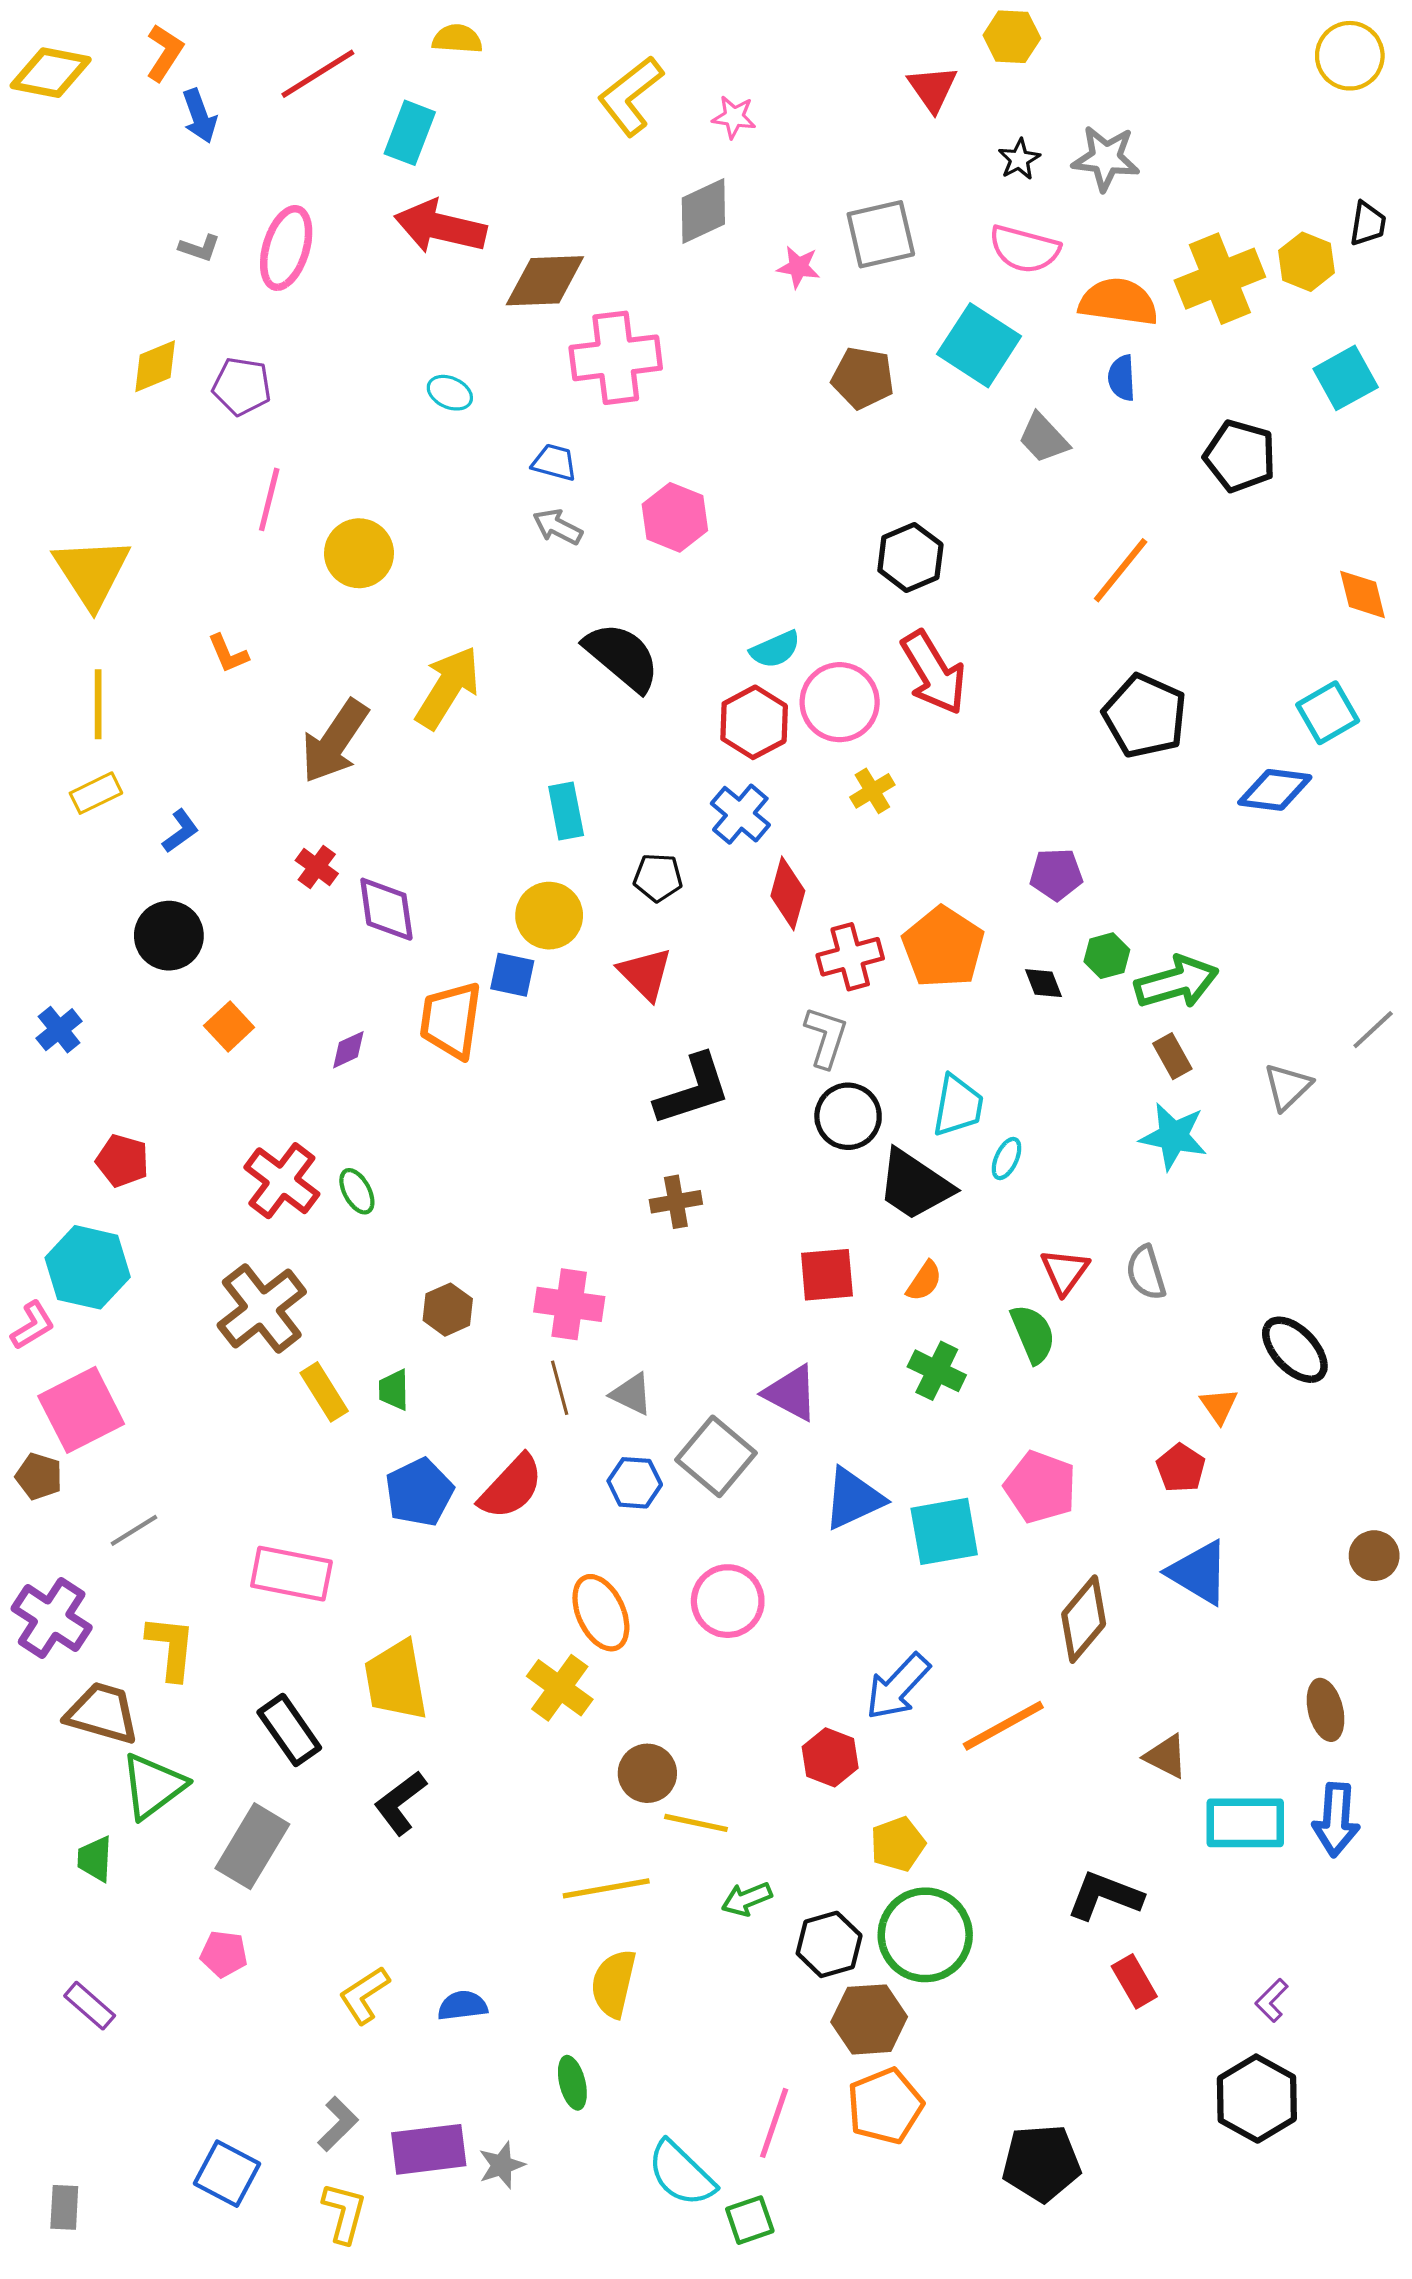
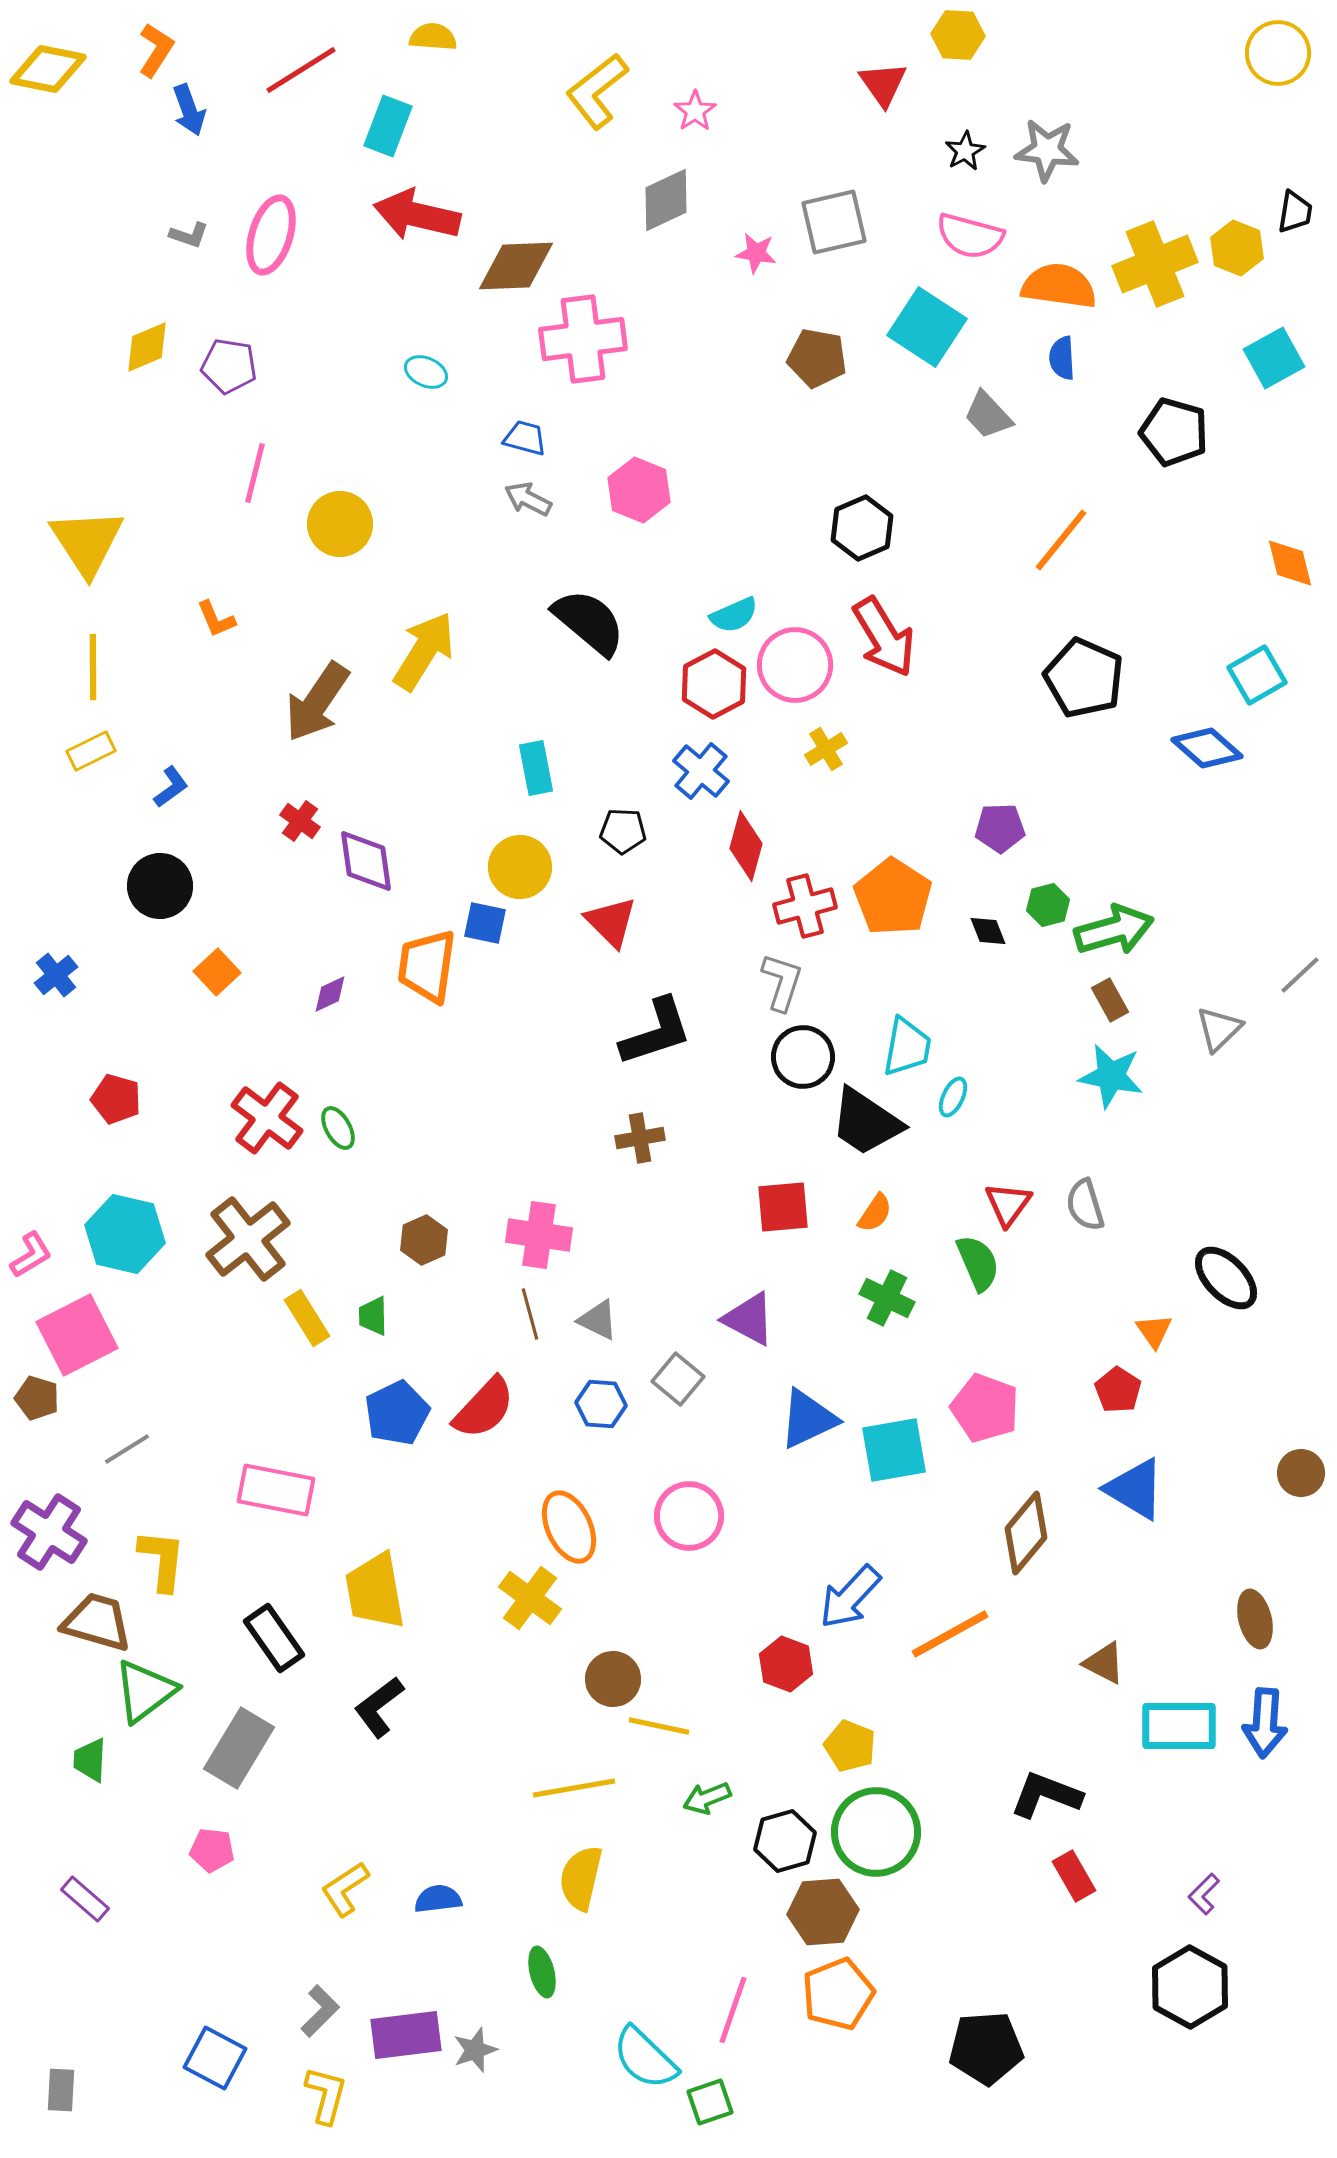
pink star: (734, 117) -> (695, 111), turned 30
blue diamond: (1275, 790) -> (1207, 748), turned 34
cyan hexagon: (88, 1267) -> (125, 1234), moved
gray square: (716, 1456) -> (678, 1379), size x0.7
yellow pentagon: (898, 1844) -> (850, 1746), turned -30

